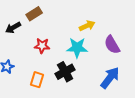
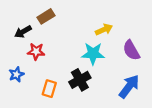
red star: (42, 46) -> (36, 51), moved

